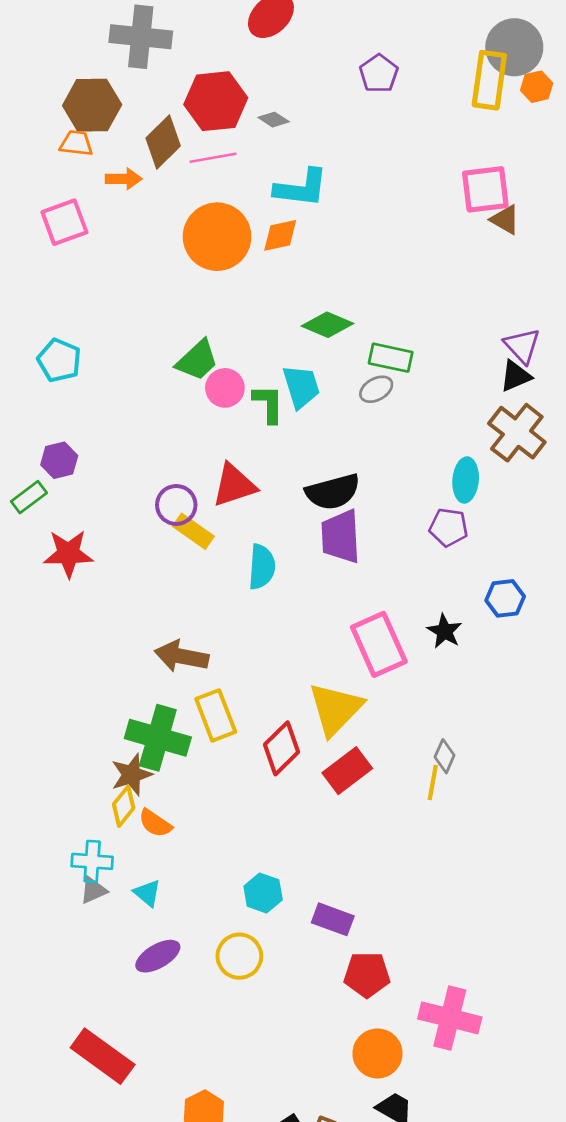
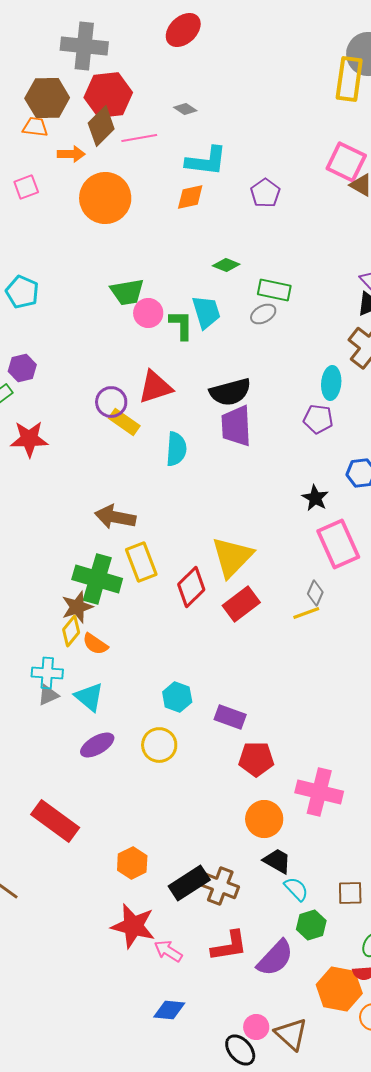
purple pentagon: (379, 74) -> (265, 193), moved
red hexagon: (216, 101) -> (108, 95), moved
pink square: (485, 189) -> (346, 162), turned 33
pink square: (64, 222) -> (26, 187), size x0.7
orange circle: (217, 237) -> (105, 198), moved
green diamond: (328, 325) -> (226, 265), size x0.7
green trapezoid: (197, 360) -> (127, 292), turned 33
pink rectangle: (379, 644) -> (338, 544), moved
yellow line: (433, 783) -> (306, 613), turned 60
cyan triangle: (147, 893) -> (89, 697), size x1.4

